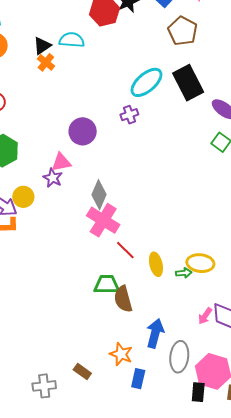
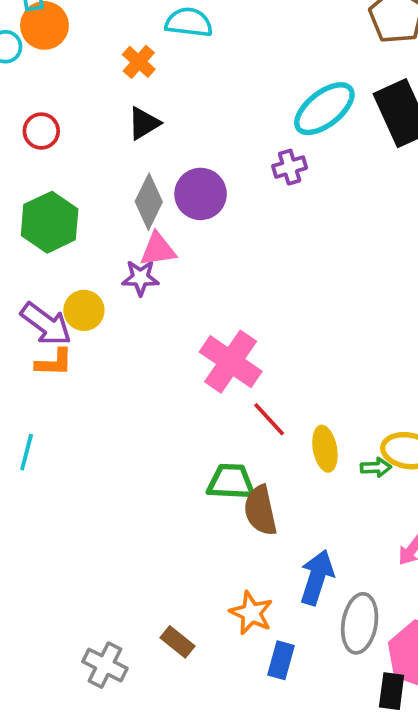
black triangle: (42, 46) -> (144, 123), moved
purple star: (53, 178) -> (140, 278), turned -30
gray diamond: (99, 195) -> (149, 202), moved
gray cross: (44, 386) -> (105, 665), turned 30

